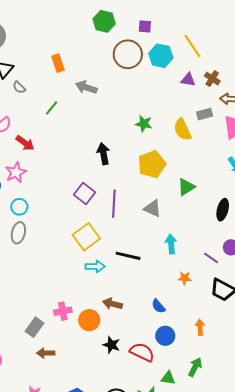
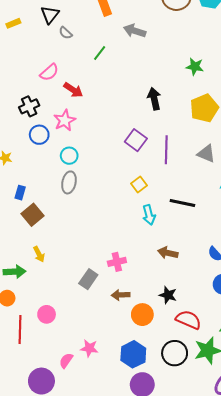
yellow square: (86, 237) -> (139, 185), size x0.6
cyan arrow: (95, 266) -> (149, 215), turned 78
orange circle: (89, 320) -> (142, 315), moved
red semicircle: (142, 352) -> (188, 320), moved
brown arrow: (46, 353) -> (121, 295), moved

